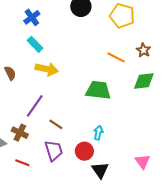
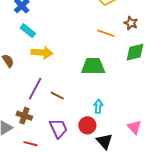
brown line: (56, 124) -> (57, 96), moved
pink triangle: (143, 161) -> (134, 127), moved

